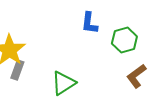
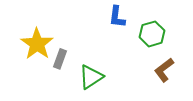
gray rectangle: (17, 70) -> (60, 59), moved

